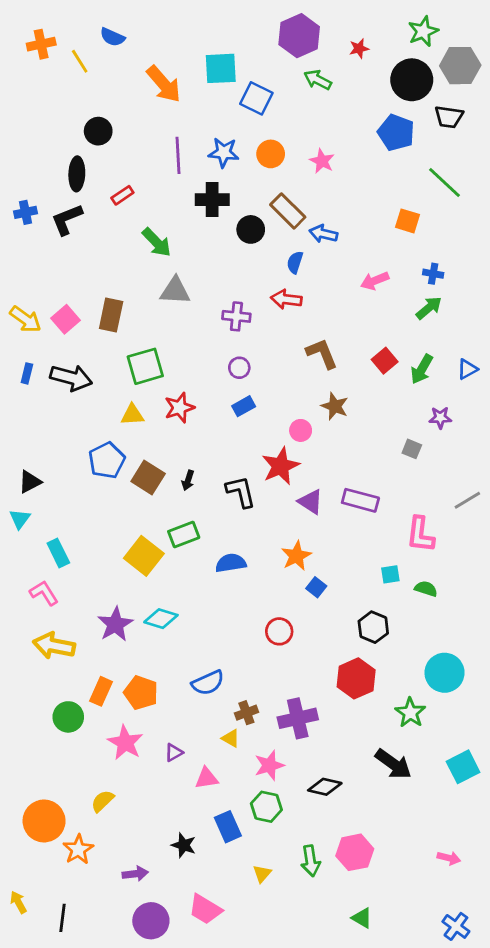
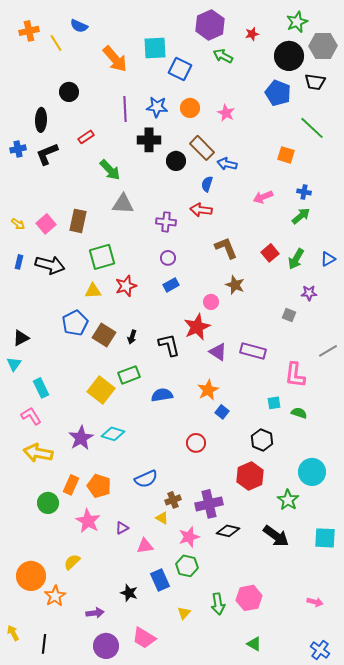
black ellipse: (77, 174) -> (41, 120), moved
yellow arrow: (26, 319) -> (18, 224), size x0.6
cyan square: (463, 767) -> (325, 538), turned 30
black diamond: (325, 787) -> (228, 531), moved

